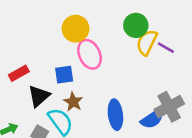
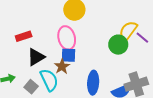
green circle: (136, 25) -> (118, 45), moved
pink ellipse: (90, 54) -> (67, 38), moved
blue square: (64, 75) -> (68, 55), moved

